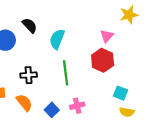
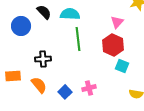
cyan semicircle: (57, 39) -> (70, 14), moved, turned 72
green line: (66, 73) -> (78, 39), moved
cyan square: (121, 93) -> (122, 66), moved

